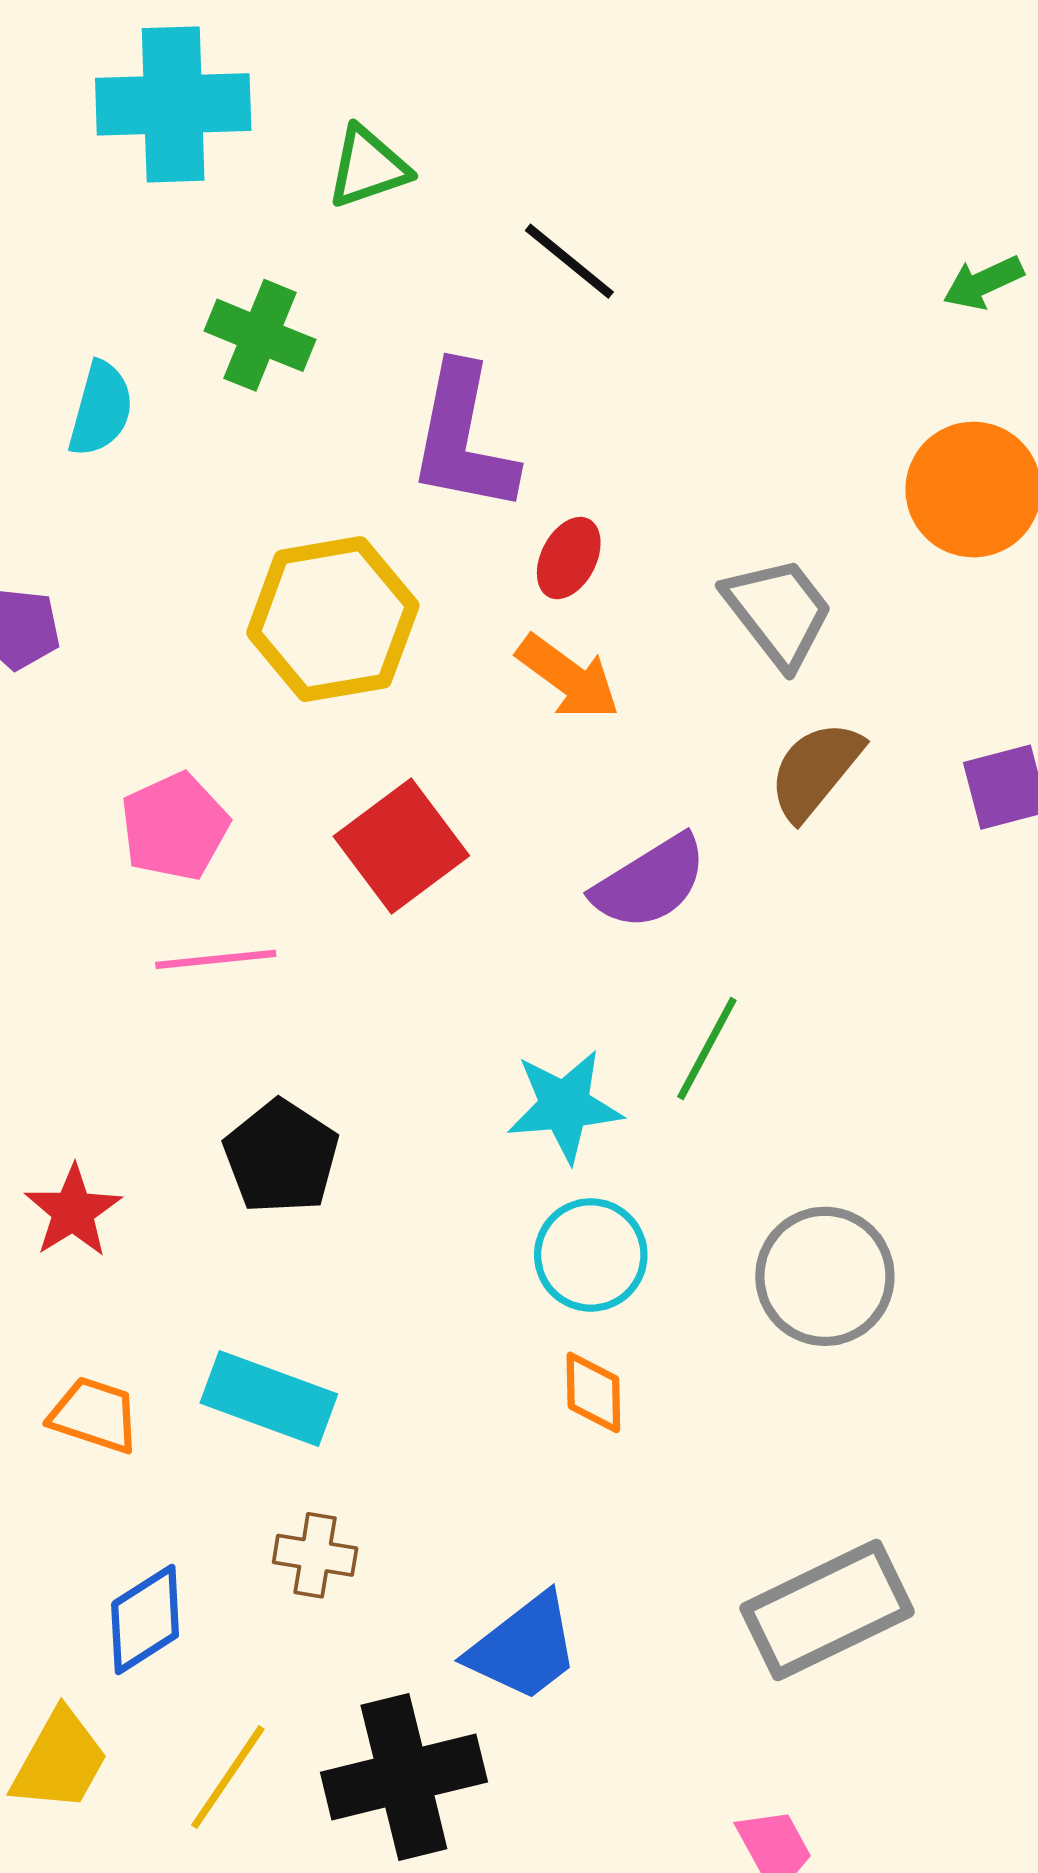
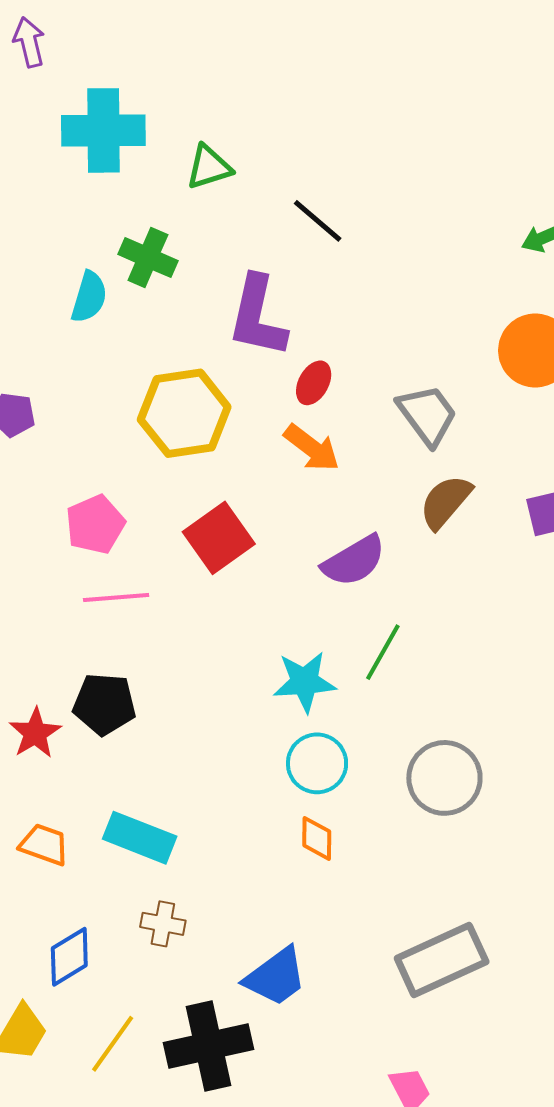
cyan semicircle: (101, 409) -> (89, 297), moved
black pentagon: (281, 1157) -> (104, 704), moved, turned -30

